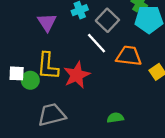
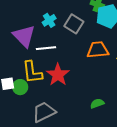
purple triangle: (47, 22) -> (24, 36), size x1.4
white line: (96, 43) -> (46, 48), moved, turned -42

